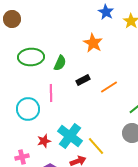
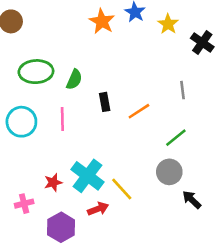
orange star: (93, 43) -> (102, 21), moved
black rectangle: (83, 80) -> (105, 102), turned -72
cyan circle: (28, 109) -> (21, 122), moved

